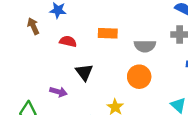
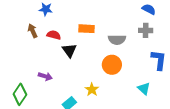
brown arrow: (33, 26) -> (33, 31), moved
black triangle: (84, 72) -> (69, 50), moved

